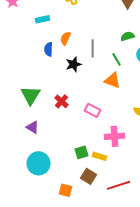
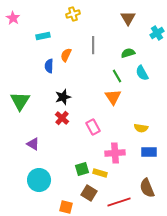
gray line: (92, 48) -> (93, 45), moved
black star: (74, 64) -> (63, 97), moved
orange triangle: (112, 80) -> (113, 97), turned 36
green triangle: (30, 95) -> (20, 101), moved
pink rectangle: (92, 110) -> (93, 127), turned 35

